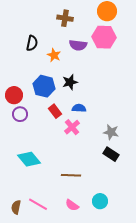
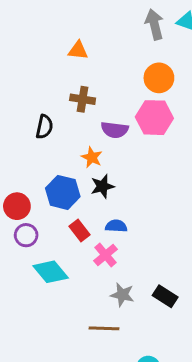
brown cross: (65, 18) -> (83, 99), moved
orange star: (54, 55) -> (92, 157), moved
gray star: (111, 132) -> (122, 295), moved
cyan diamond: (29, 159) -> (51, 272), moved

